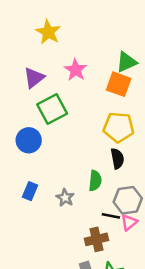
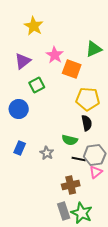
orange square: (119, 84) -> (72, 69), moved
green square: (52, 109) -> (37, 85), size x0.7
green semicircle: (95, 181) -> (70, 140), turned 98
black line: (111, 216) -> (79, 159), moved

